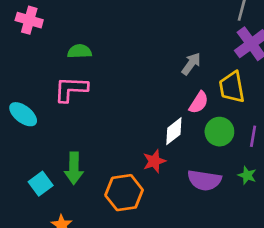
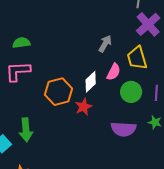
white diamond: (174, 131) -> (91, 82), moved
red star: (154, 161) -> (84, 107), moved
orange hexagon: (124, 193) -> (59, 92), moved

